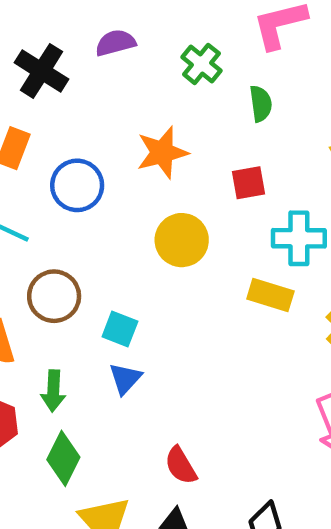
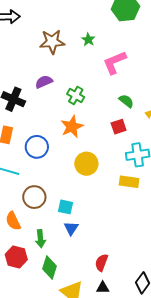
green cross: (201, 64) -> (76, 96), moved
green semicircle: (261, 104) -> (126, 101), moved, turned -35
red square: (248, 183) -> (119, 127), moved
red semicircle: (181, 466) -> (101, 263), turned 60

